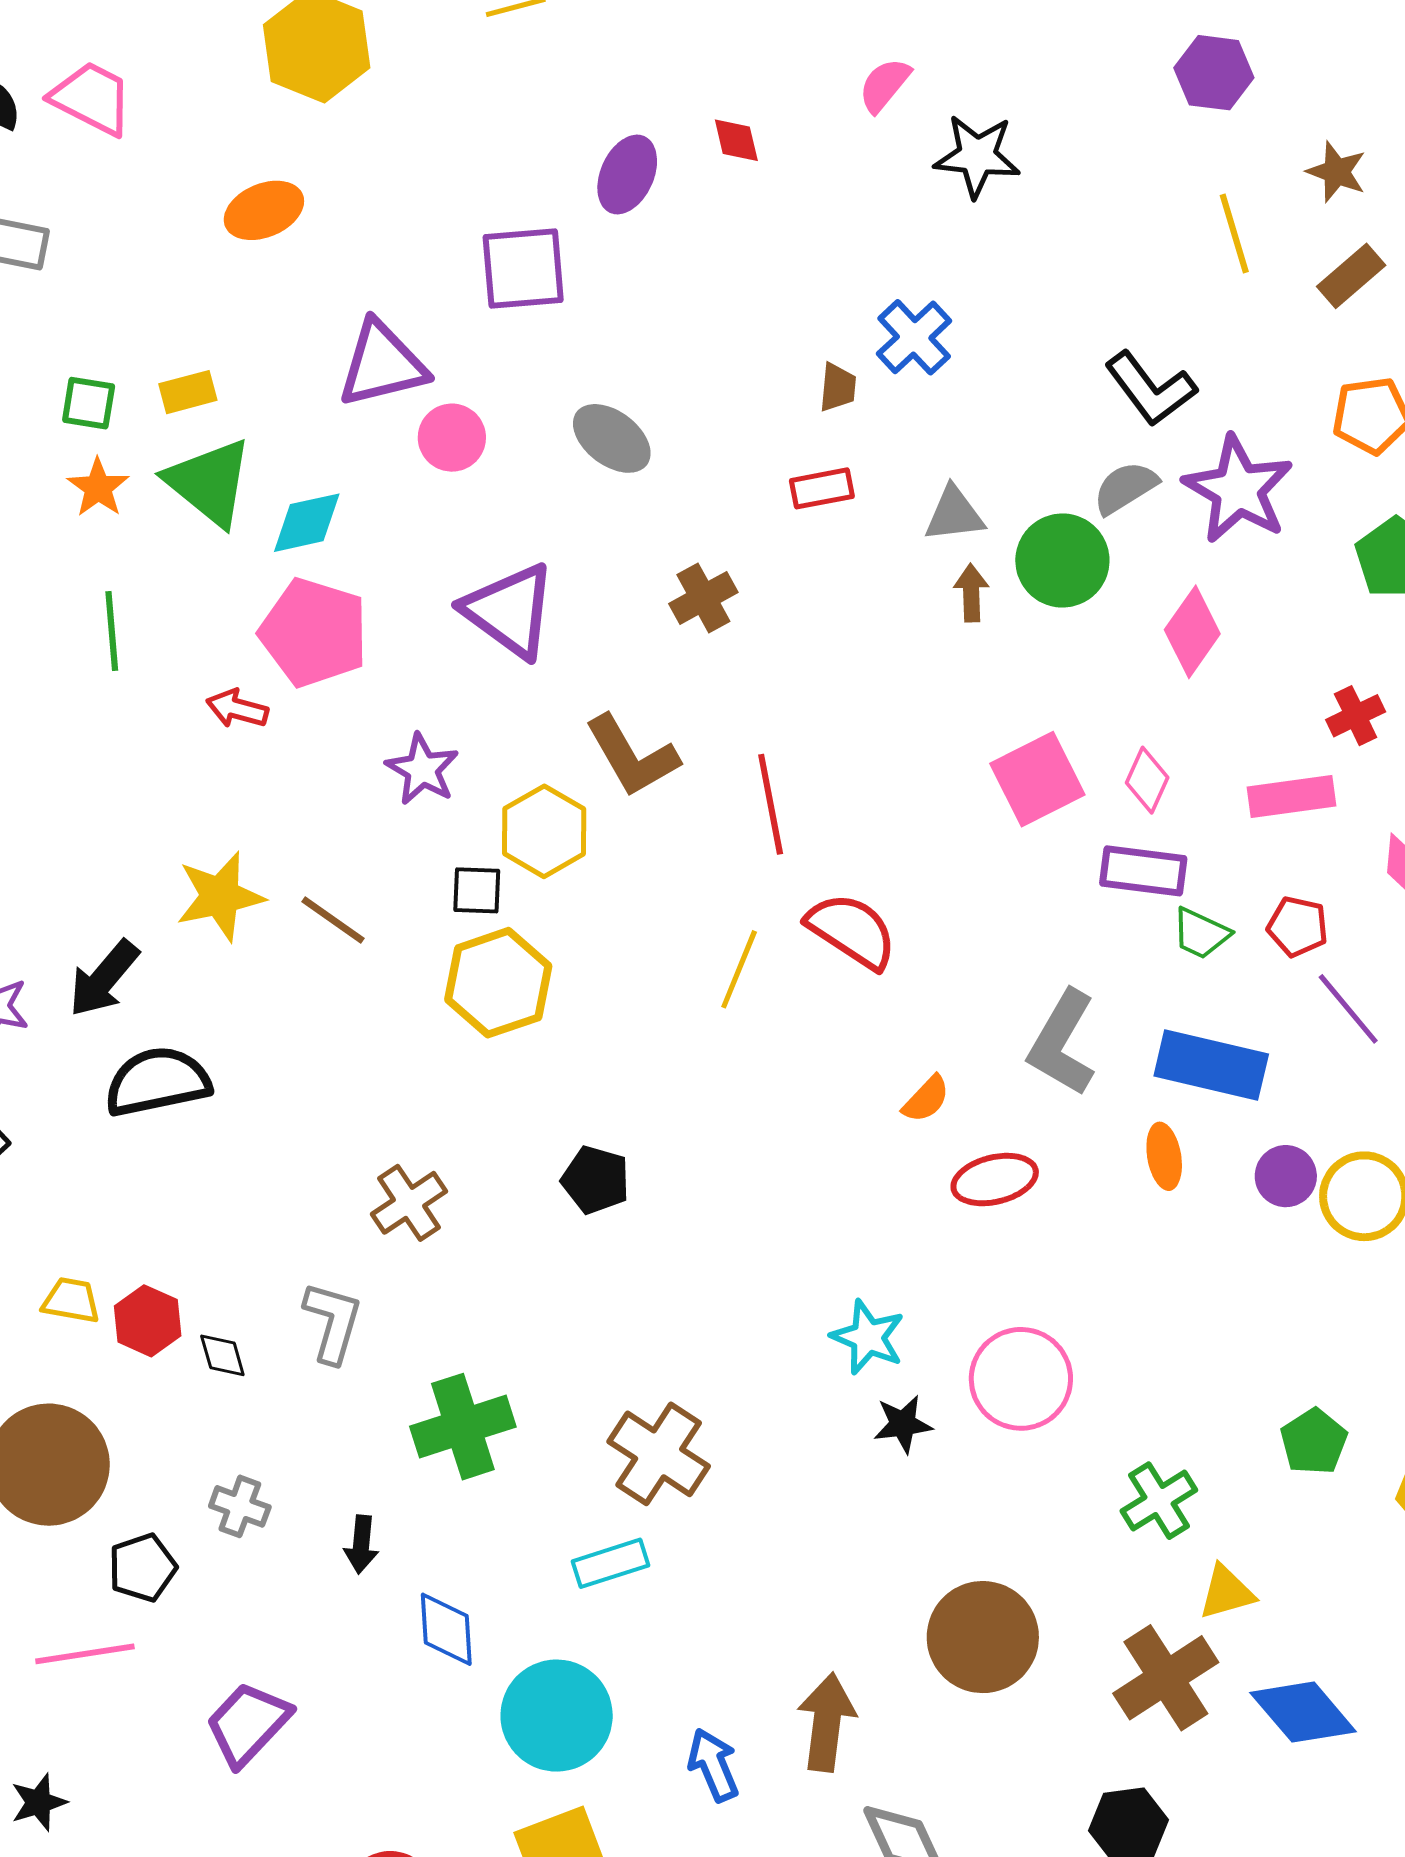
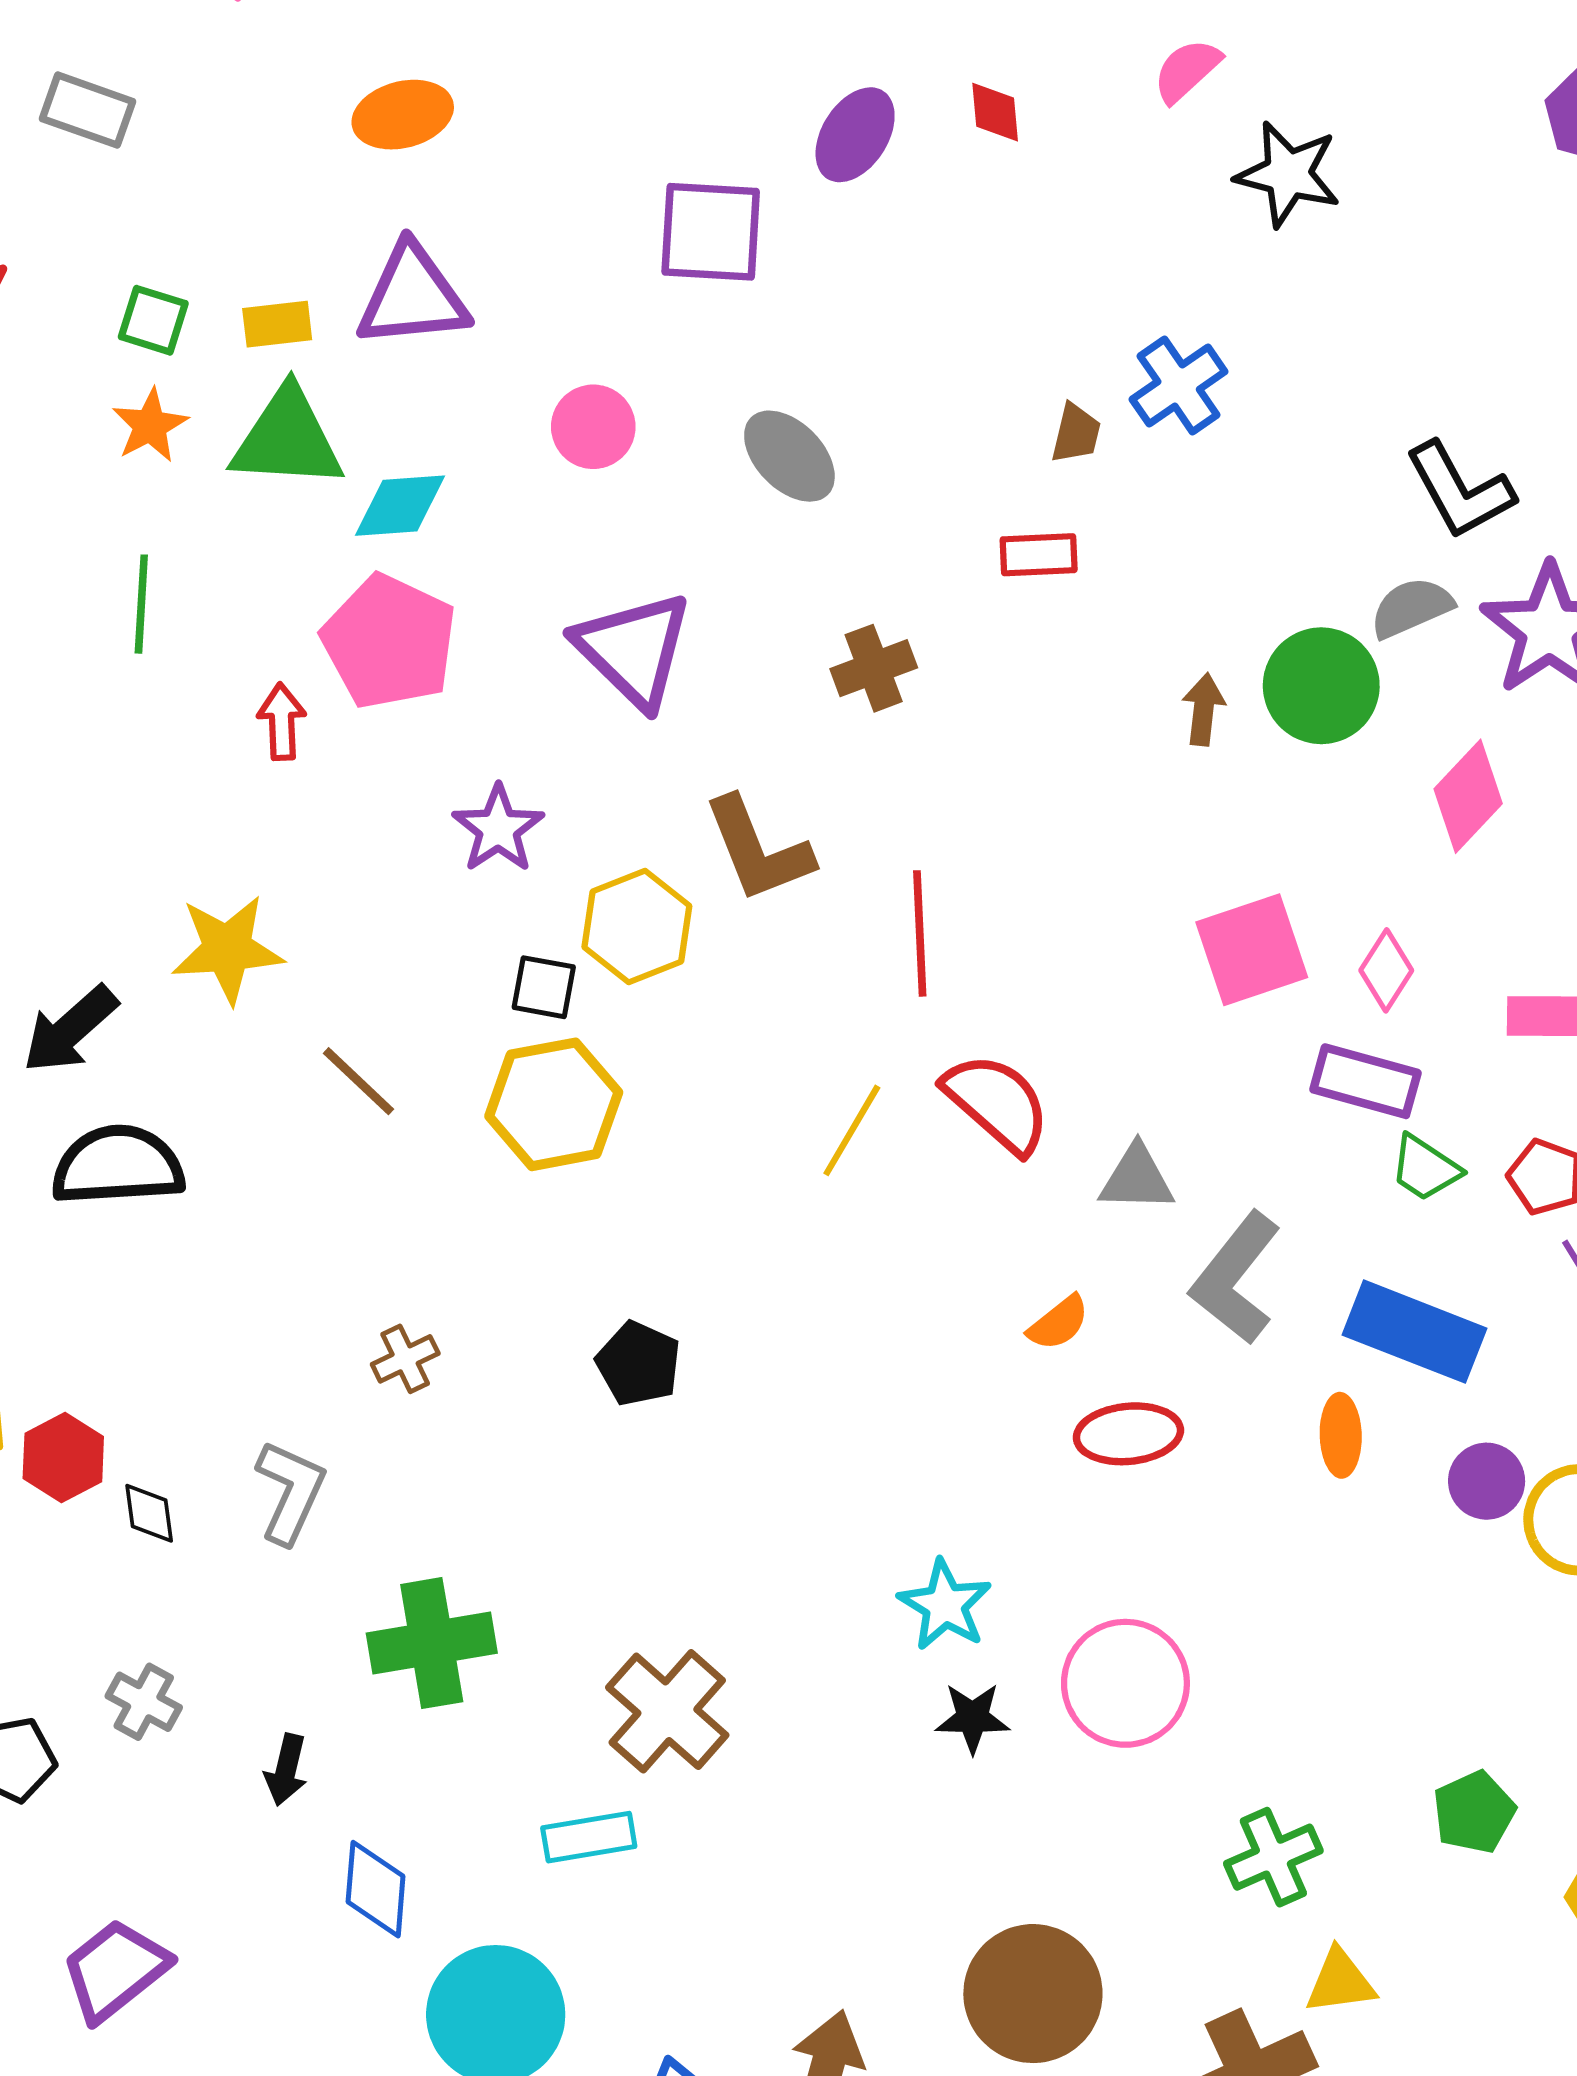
purple triangle: (382, 364) -> (412, 296), moved
green triangle: (209, 482) -> (287, 439), turned -44
gray triangle: (954, 514) -> (1137, 1178), moved
red arrow: (237, 709) -> (282, 722), turned 64
brown line: (333, 920) -> (358, 1081), moved
brown cross: (409, 1203) -> (405, 1359), size x0.7

